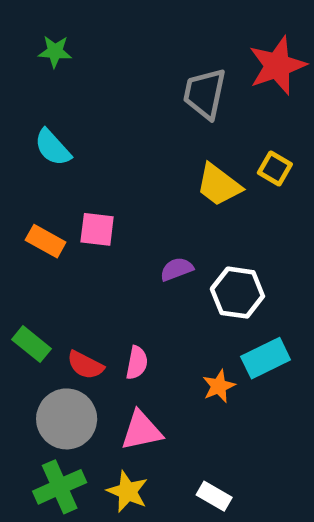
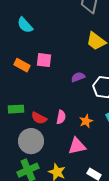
green rectangle: (32, 344) -> (16, 109), turned -42
orange star: (219, 386) -> (86, 121), moved
pink triangle: (142, 431) -> (77, 146), moved

